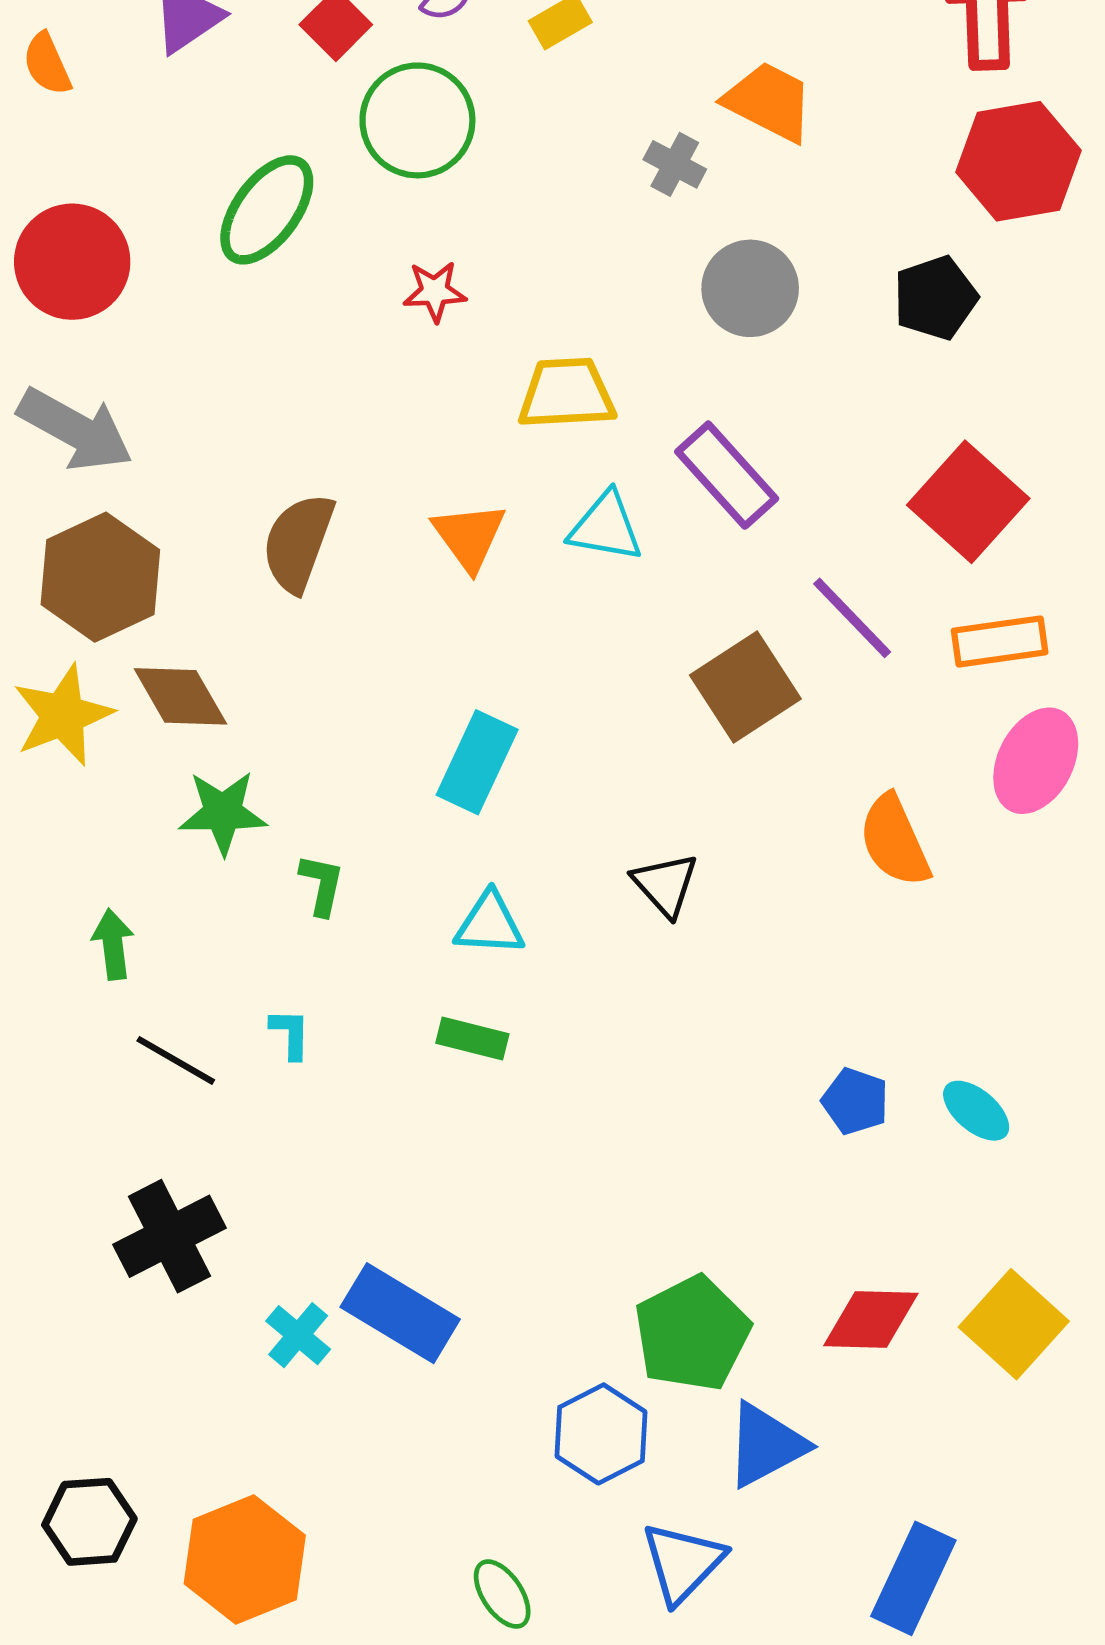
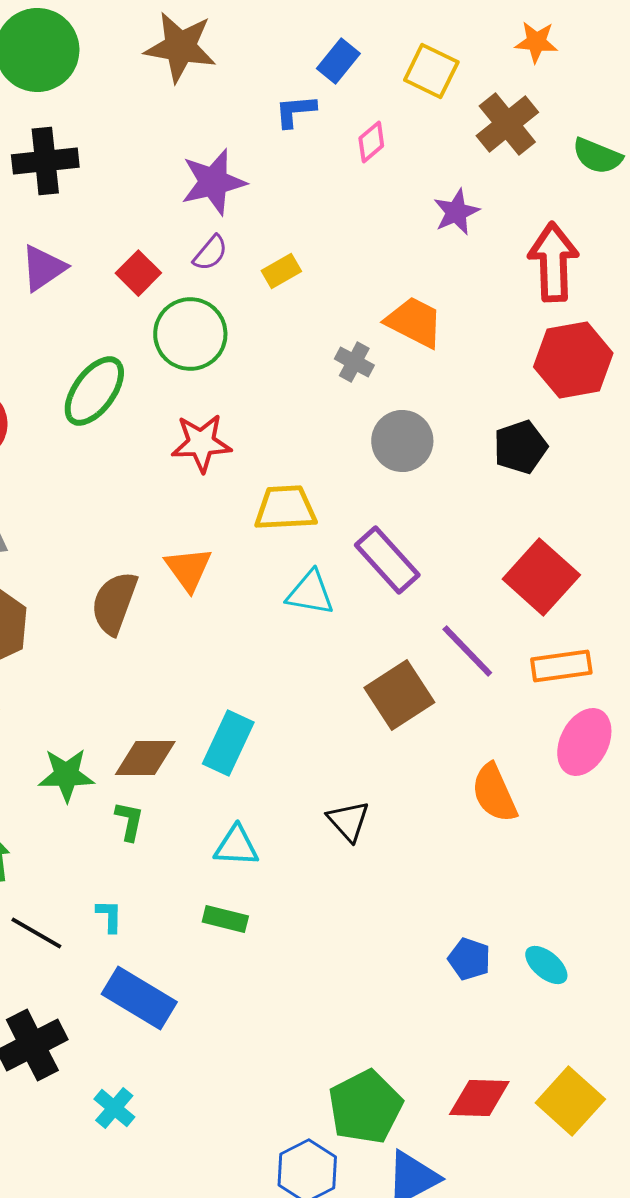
red star: (435, 291) -> (201, 443), size x1.5
orange triangle: (469, 536) -> (188, 569), moved
brown diamond: (180, 696) -> (145, 758), moved, turned -60
blue rectangle: (400, 1313) -> (139, 998), moved

